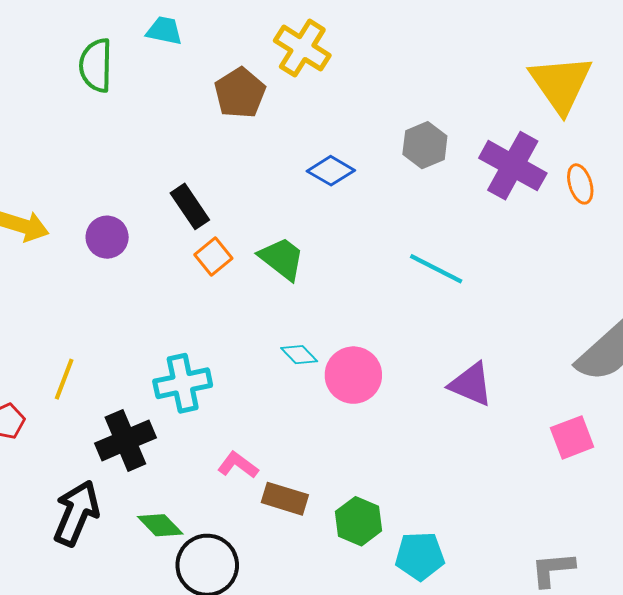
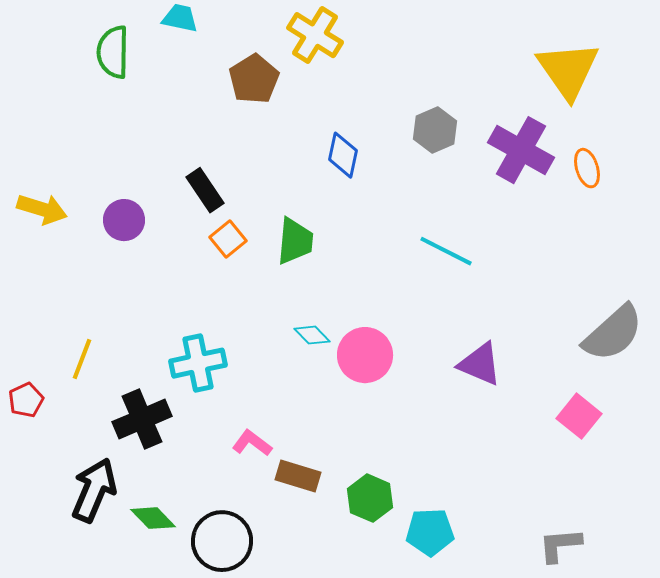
blue diamond: (331, 171) -> (343, 155), turned 72
green trapezoid: (282, 259) -> (295, 241), turned 57
pink square: (572, 437) -> (579, 416), turned -30
green diamond: (160, 525) -> (153, 518), moved

